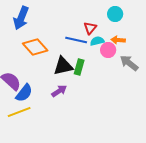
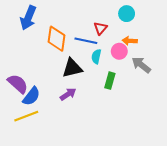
cyan semicircle: (97, 41) -> (96, 57), moved, turned -64
orange diamond: (35, 47) -> (56, 39), moved, turned 50
green rectangle: (79, 67) -> (110, 81), moved

